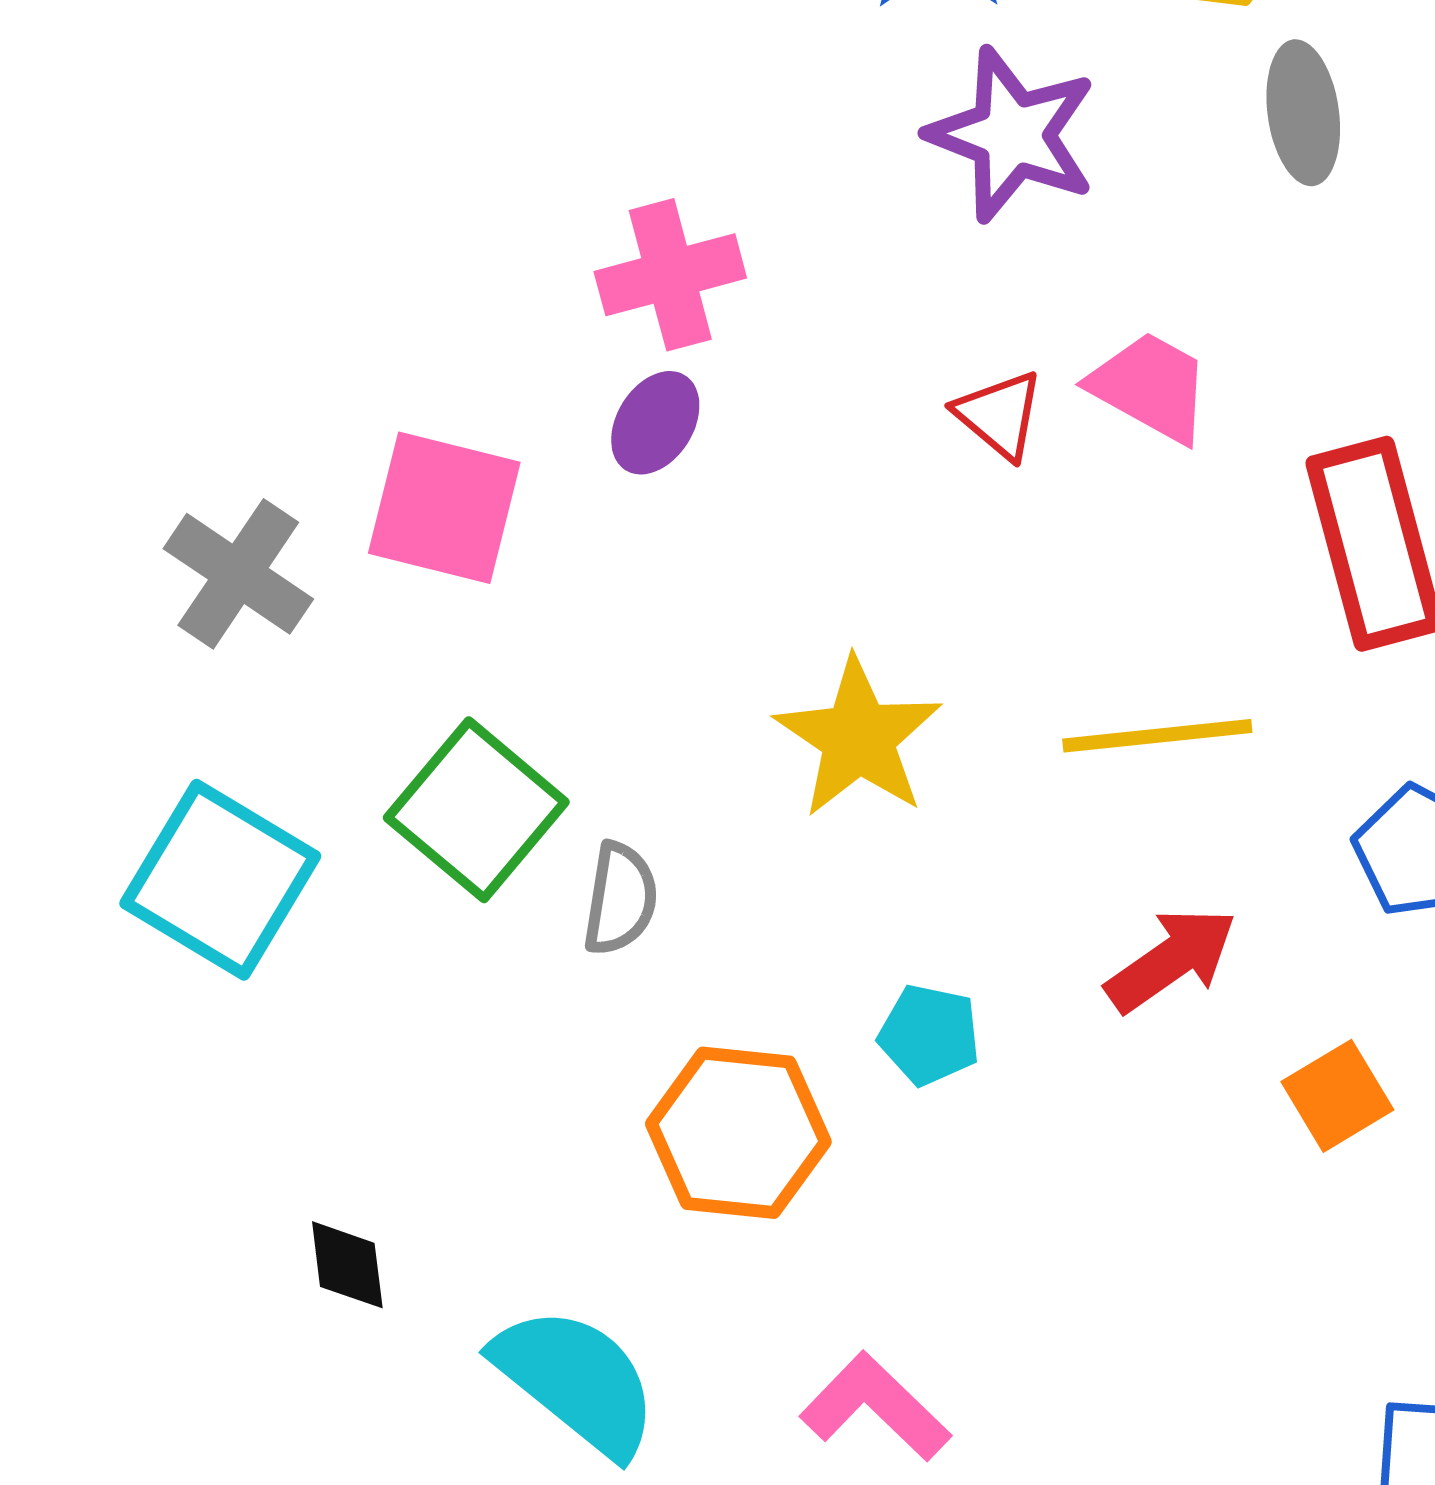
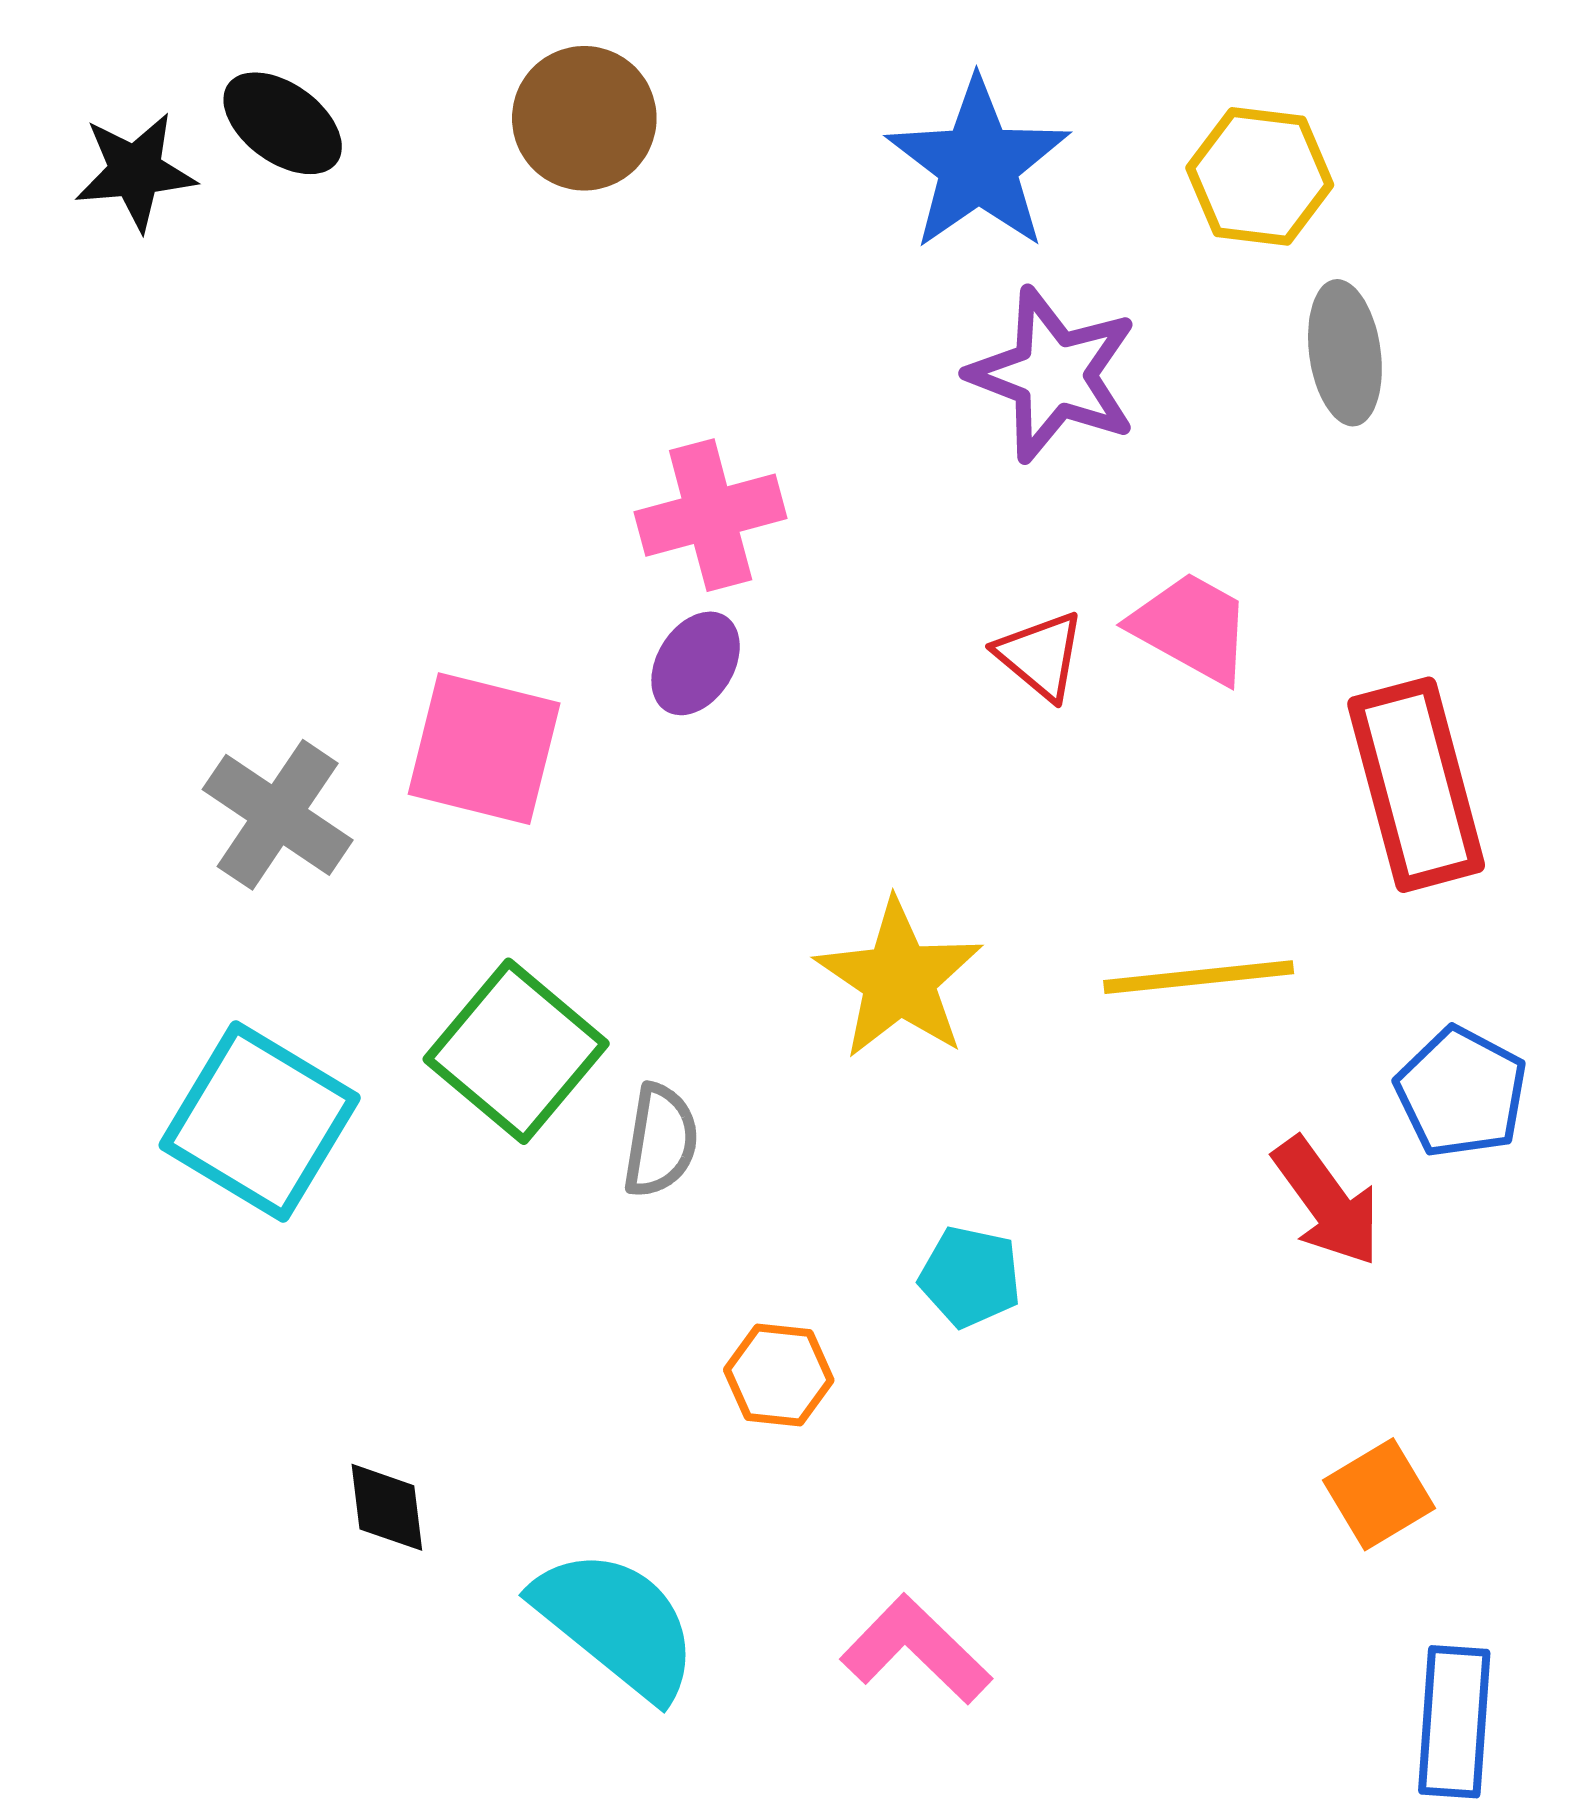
red arrow: (1171, 960) -> (1327, 1202), moved, turned 89
orange square: (1337, 1096) -> (1379, 1494), moved
orange hexagon: (738, 1133) -> (779, 1375), size x0.6

